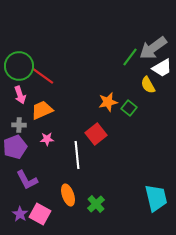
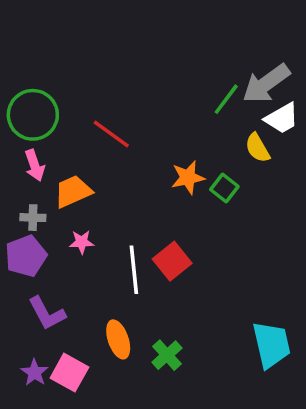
red line: (43, 76) -> (111, 134), moved
red square: (96, 134) -> (172, 261), moved

